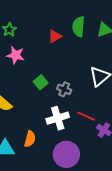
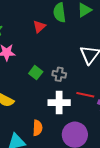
white cross: (58, 118) -> (59, 103), turned 30

